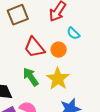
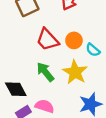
cyan semicircle: (73, 33) -> (93, 50), moved

